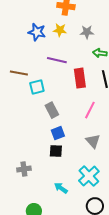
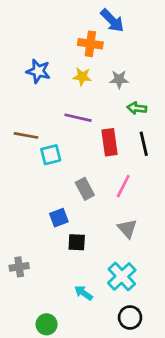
blue star: (37, 32) -> (38, 71), moved
gray rectangle: (52, 110) -> (85, 189), moved
blue square: (58, 133) -> (59, 218), moved
gray cross: (24, 169) -> (19, 267), moved

